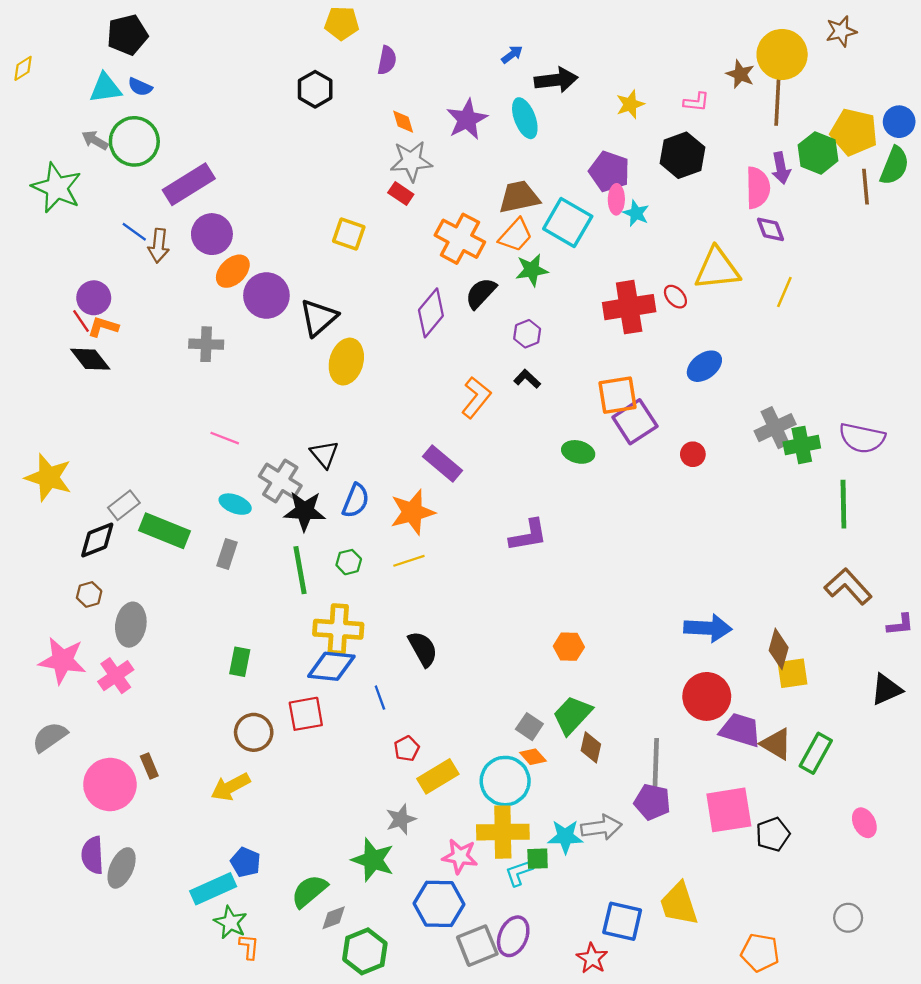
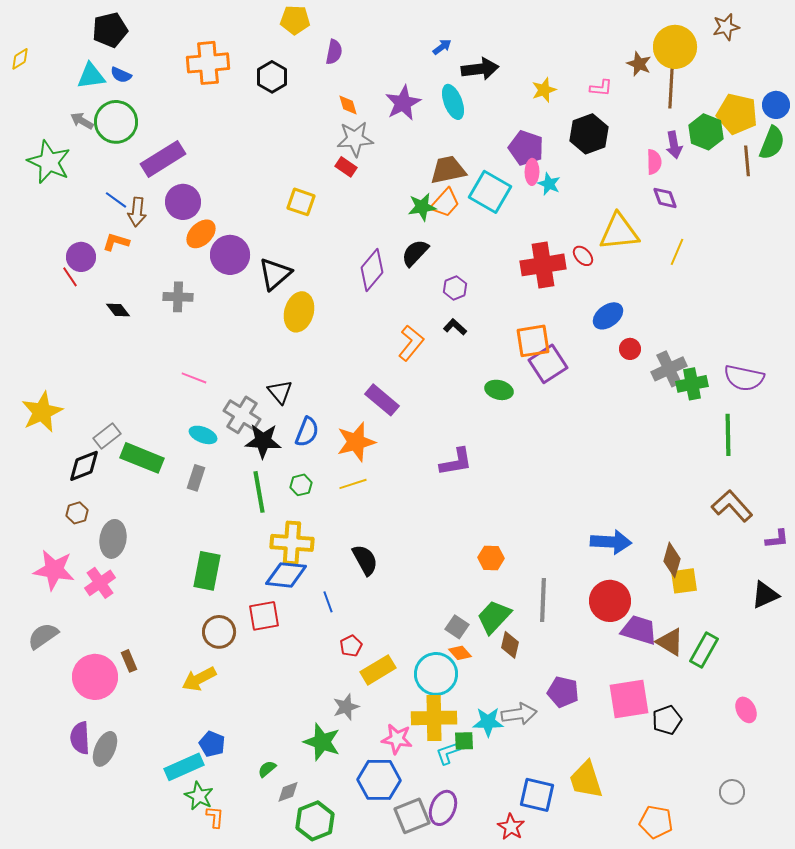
pink semicircle: (758, 188) -> (654, 162), size x0.7
orange cross: (460, 239) -> (208, 63), moved, turned -33
green star: (532, 270) -> (422, 207), moved
orange L-shape: (103, 327) -> (116, 242), moved
black diamond: (90, 359) -> (118, 310), moved, size x0.7
red circle: (693, 454) -> (630, 349), moved
yellow star: (49, 477) -> (42, 412), turned 30
green rectangle: (240, 662) -> (207, 571), size x1.5
gray line: (656, 764) -> (543, 600), moved
green semicircle: (309, 891) -> (267, 769), size x0.6

